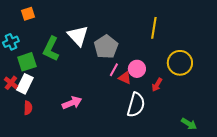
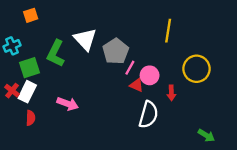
pink line: (114, 70) -> (130, 68), moved
red arrow: (157, 85) -> (171, 93), turned -32
pink arrow: (72, 103) -> (68, 104), moved, turned 42

